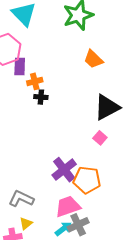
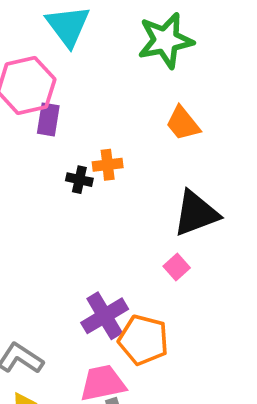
orange cross: (35, 81) -> (108, 165), moved

